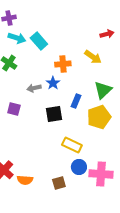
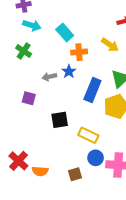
cyan rectangle: (39, 41) -> (65, 32), moved
blue rectangle: (76, 101) -> (92, 90), size x1.6
black square: (54, 114) -> (60, 120), moved

